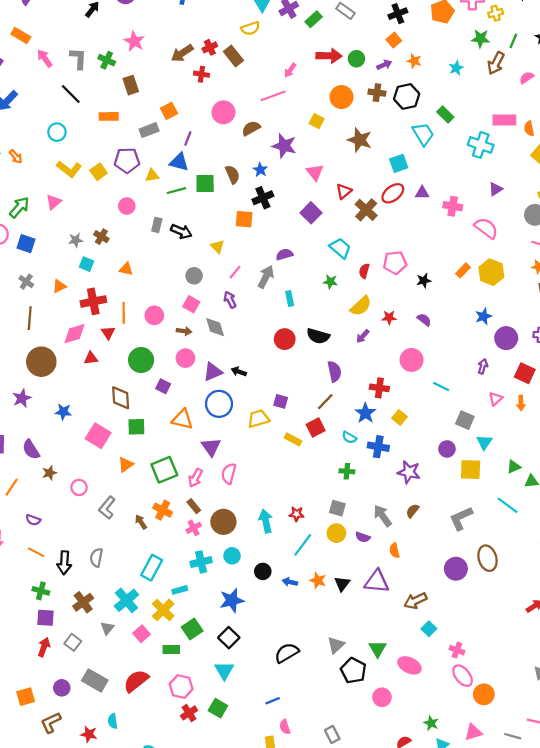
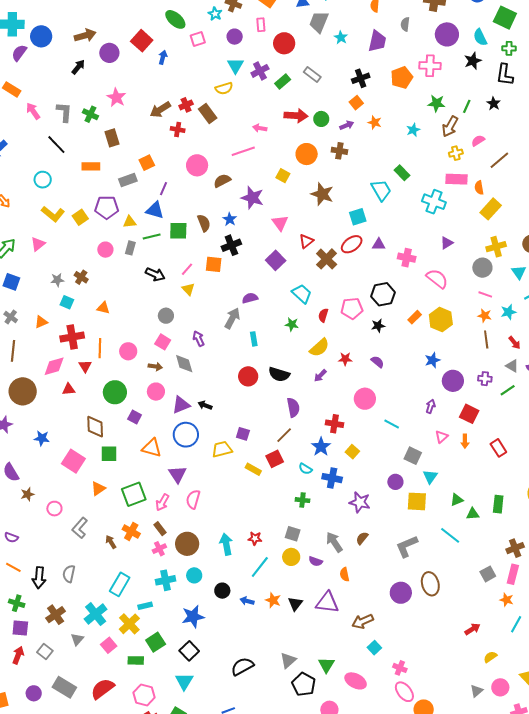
yellow cross: (496, 13) -> (456, 153), moved
pink arrow: (290, 70) -> (260, 128), turned 64
black hexagon: (407, 96) -> (383, 294), moved
gray rectangle: (157, 225) -> (130, 248), moved
pink line: (235, 272) -> (187, 269), moved

